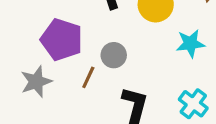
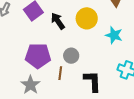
cyan star: (190, 44) -> (114, 35), turned -30

